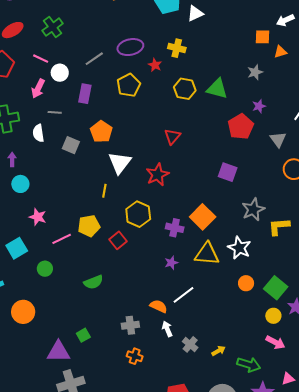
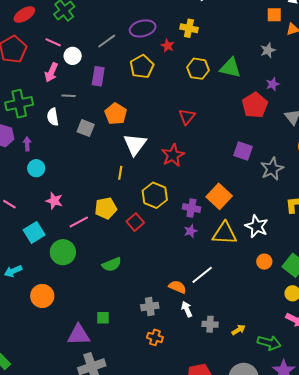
gray star: (253, 209) -> (272, 169), moved
purple star: (171, 263) -> (191, 231), moved
green circle: (45, 269) -> (63, 252), size x1.6
green square: (83, 335) -> (103, 318), turned 32
gray cross: (190, 344) -> (210, 324), turned -35

